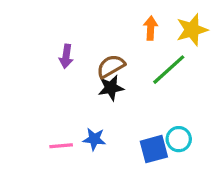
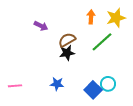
purple arrow: (66, 56) -> (41, 26), moved, turned -72
pink line: (61, 146) -> (15, 86), moved
blue square: (154, 149) -> (93, 90), turned -30

